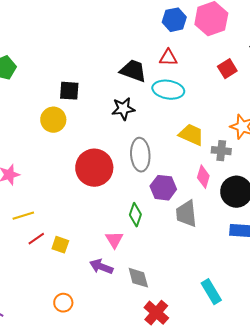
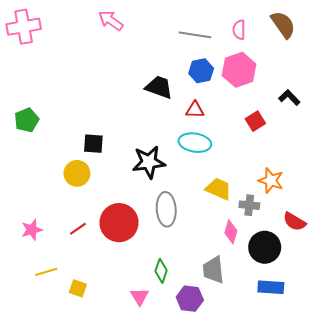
black trapezoid: (133, 71) -> (159, 87), moved
black star: (123, 109) -> (149, 162), size x1.4
purple hexagon: (163, 188) -> (190, 299), moved
red line: (36, 239) -> (78, 229), moved
yellow square: (60, 245) -> (78, 288), moved

